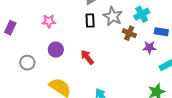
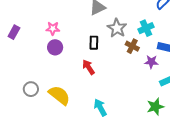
black rectangle: (90, 20) -> (94, 43), moved
purple circle: (56, 50) -> (55, 47), moved
gray circle: (27, 63) -> (31, 89), moved

